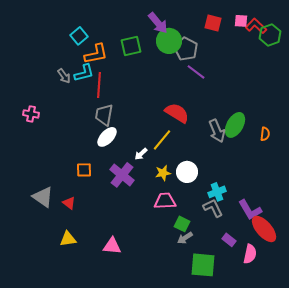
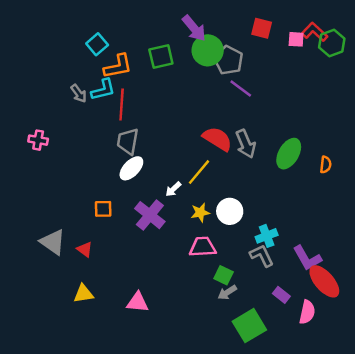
pink square: (241, 21) -> (296, 39), moved
gray arrow: (217, 131) -> (246, 144), moved
green square: (203, 265) -> (249, 326), turned -36

